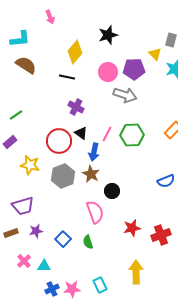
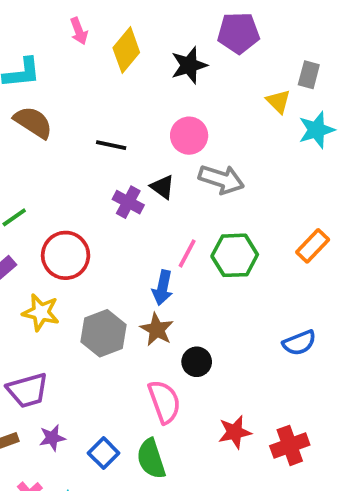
yellow diamond: (75, 52) -> (126, 50), moved
purple pentagon: (134, 69) -> (238, 33), moved
black triangle: (81, 133) -> (162, 187), moved
red circle: (59, 141) -> (66, 255), moved
green semicircle: (88, 242) -> (151, 459), size x1.5

